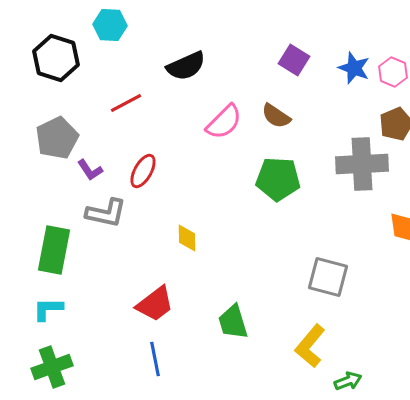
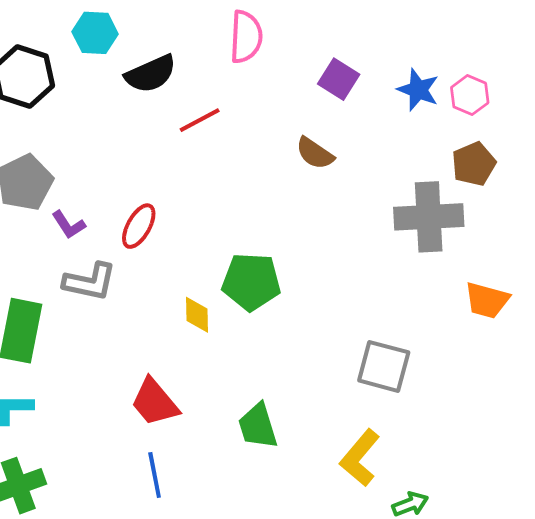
black semicircle: (186, 66) -> (151, 74), moved
red line: (126, 103) -> (200, 120), moved
pink semicircle: (224, 122) -> (246, 37), moved, turned -42
green pentagon: (278, 179) -> (251, 282), moved
red trapezoid: (155, 304) -> (155, 402), turned 87

